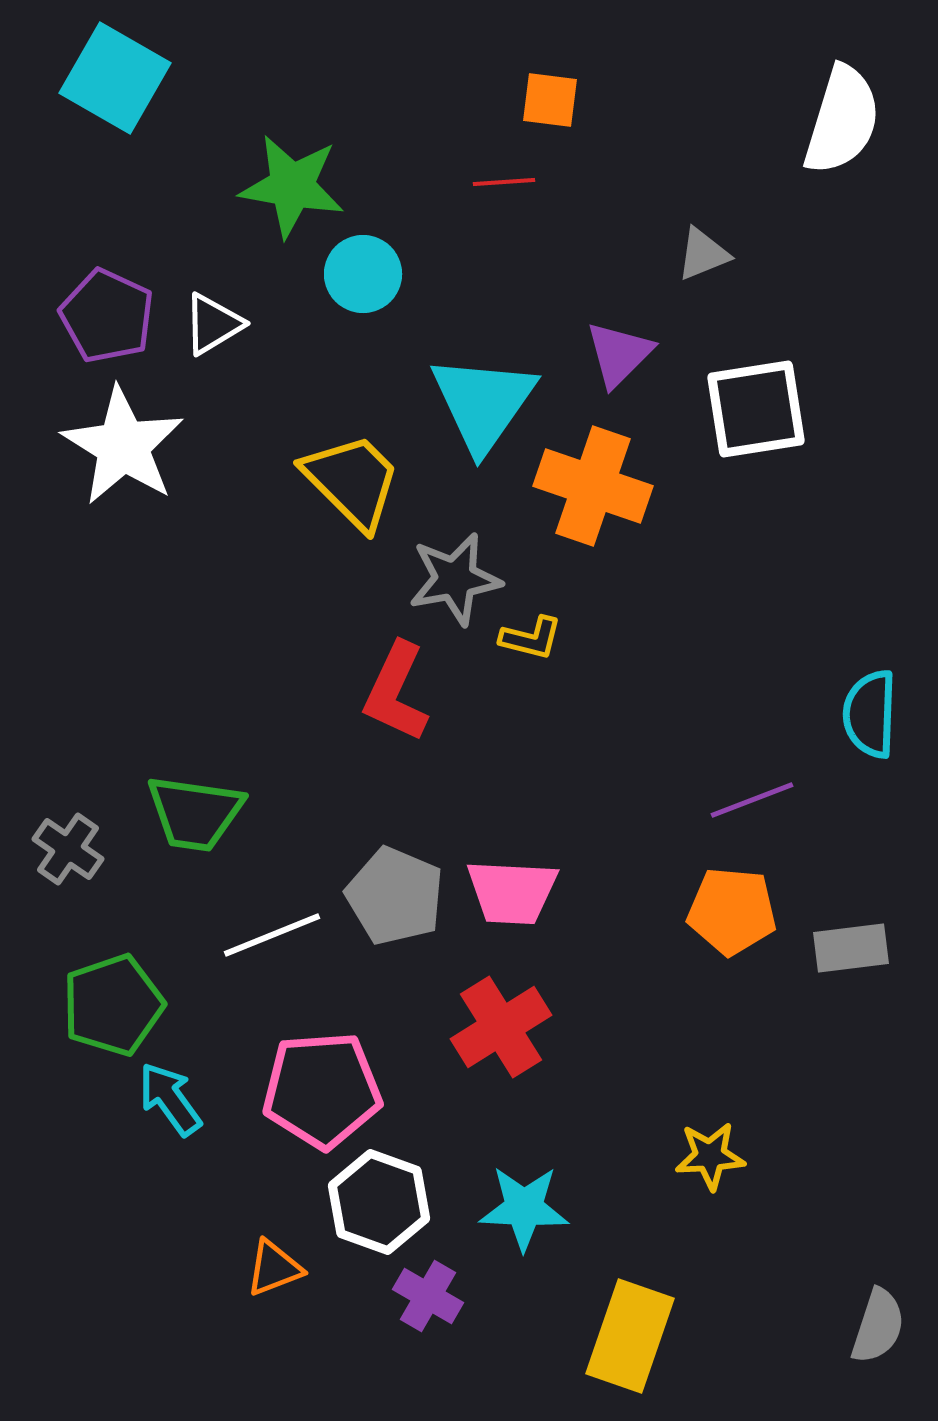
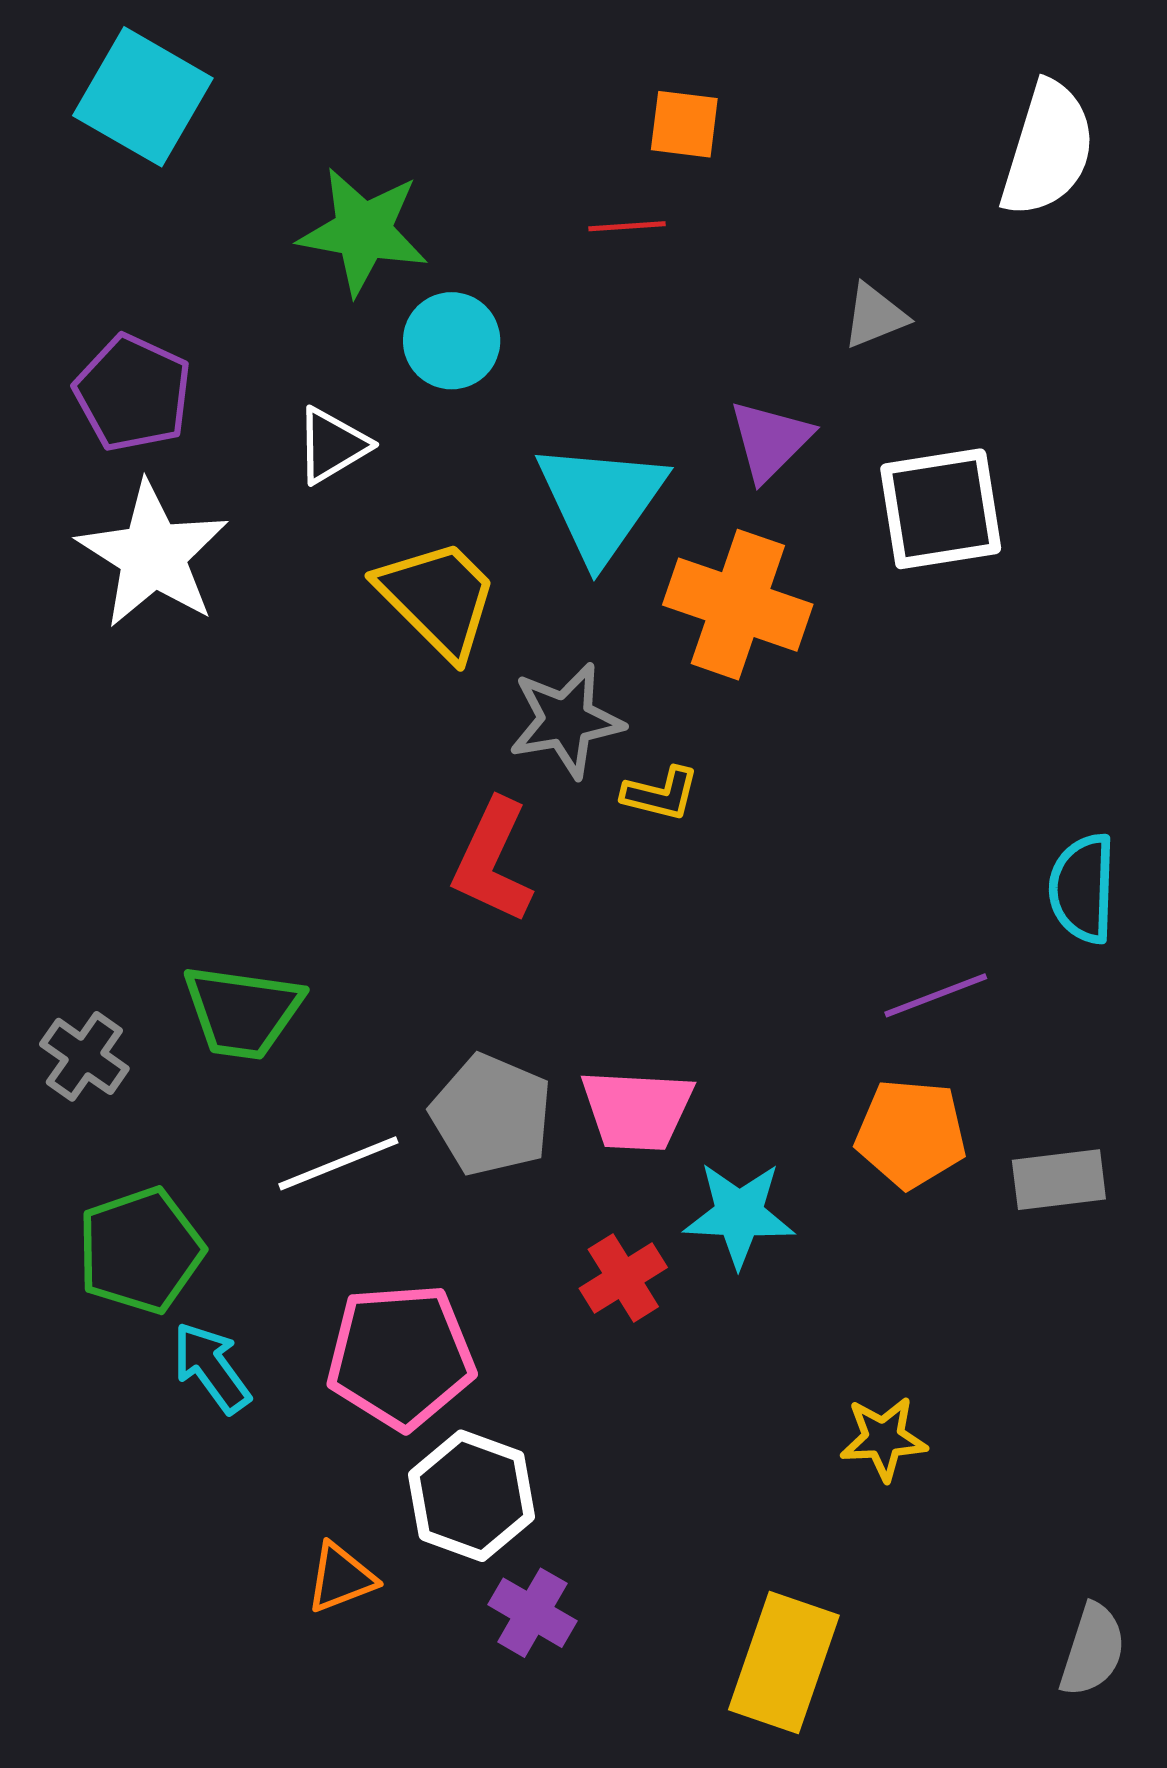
white triangle: (213, 324) -> (332, 445), moved
red cross: (501, 1027) -> (623, 1278), size x0.7
cyan star: (524, 1208) -> (739, 1214), moved

